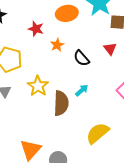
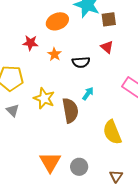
black semicircle: (81, 58) -> (81, 62), turned -42
yellow semicircle: (98, 133) -> (112, 132), turned -60

